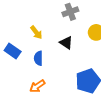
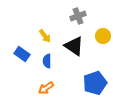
black triangle: (66, 43) -> (74, 46), size x1.5

